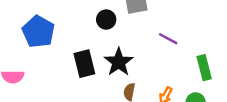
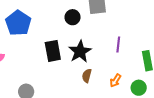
purple line: (168, 39) -> (118, 45), moved, turned 63

